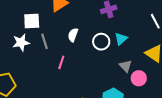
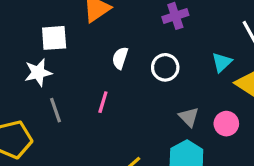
cyan triangle: (121, 39) -> (222, 62), moved
gray line: (45, 41) -> (55, 110), moved
gray triangle: (126, 66) -> (189, 117), moved

